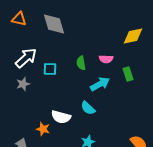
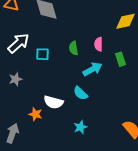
pink semicircle: (106, 59) -> (98, 44), turned 88
gray star: (23, 84) -> (15, 79), moved

